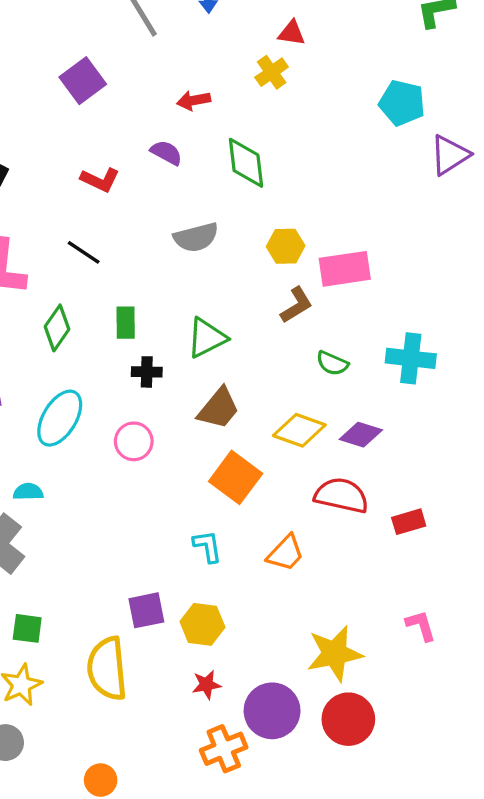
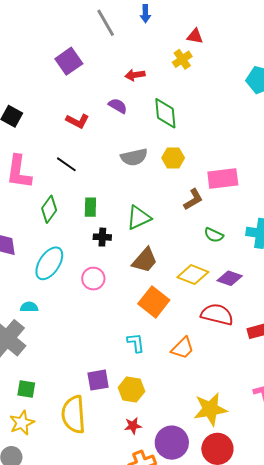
yellow hexagon: (286, 246) -> (173, 158), moved

